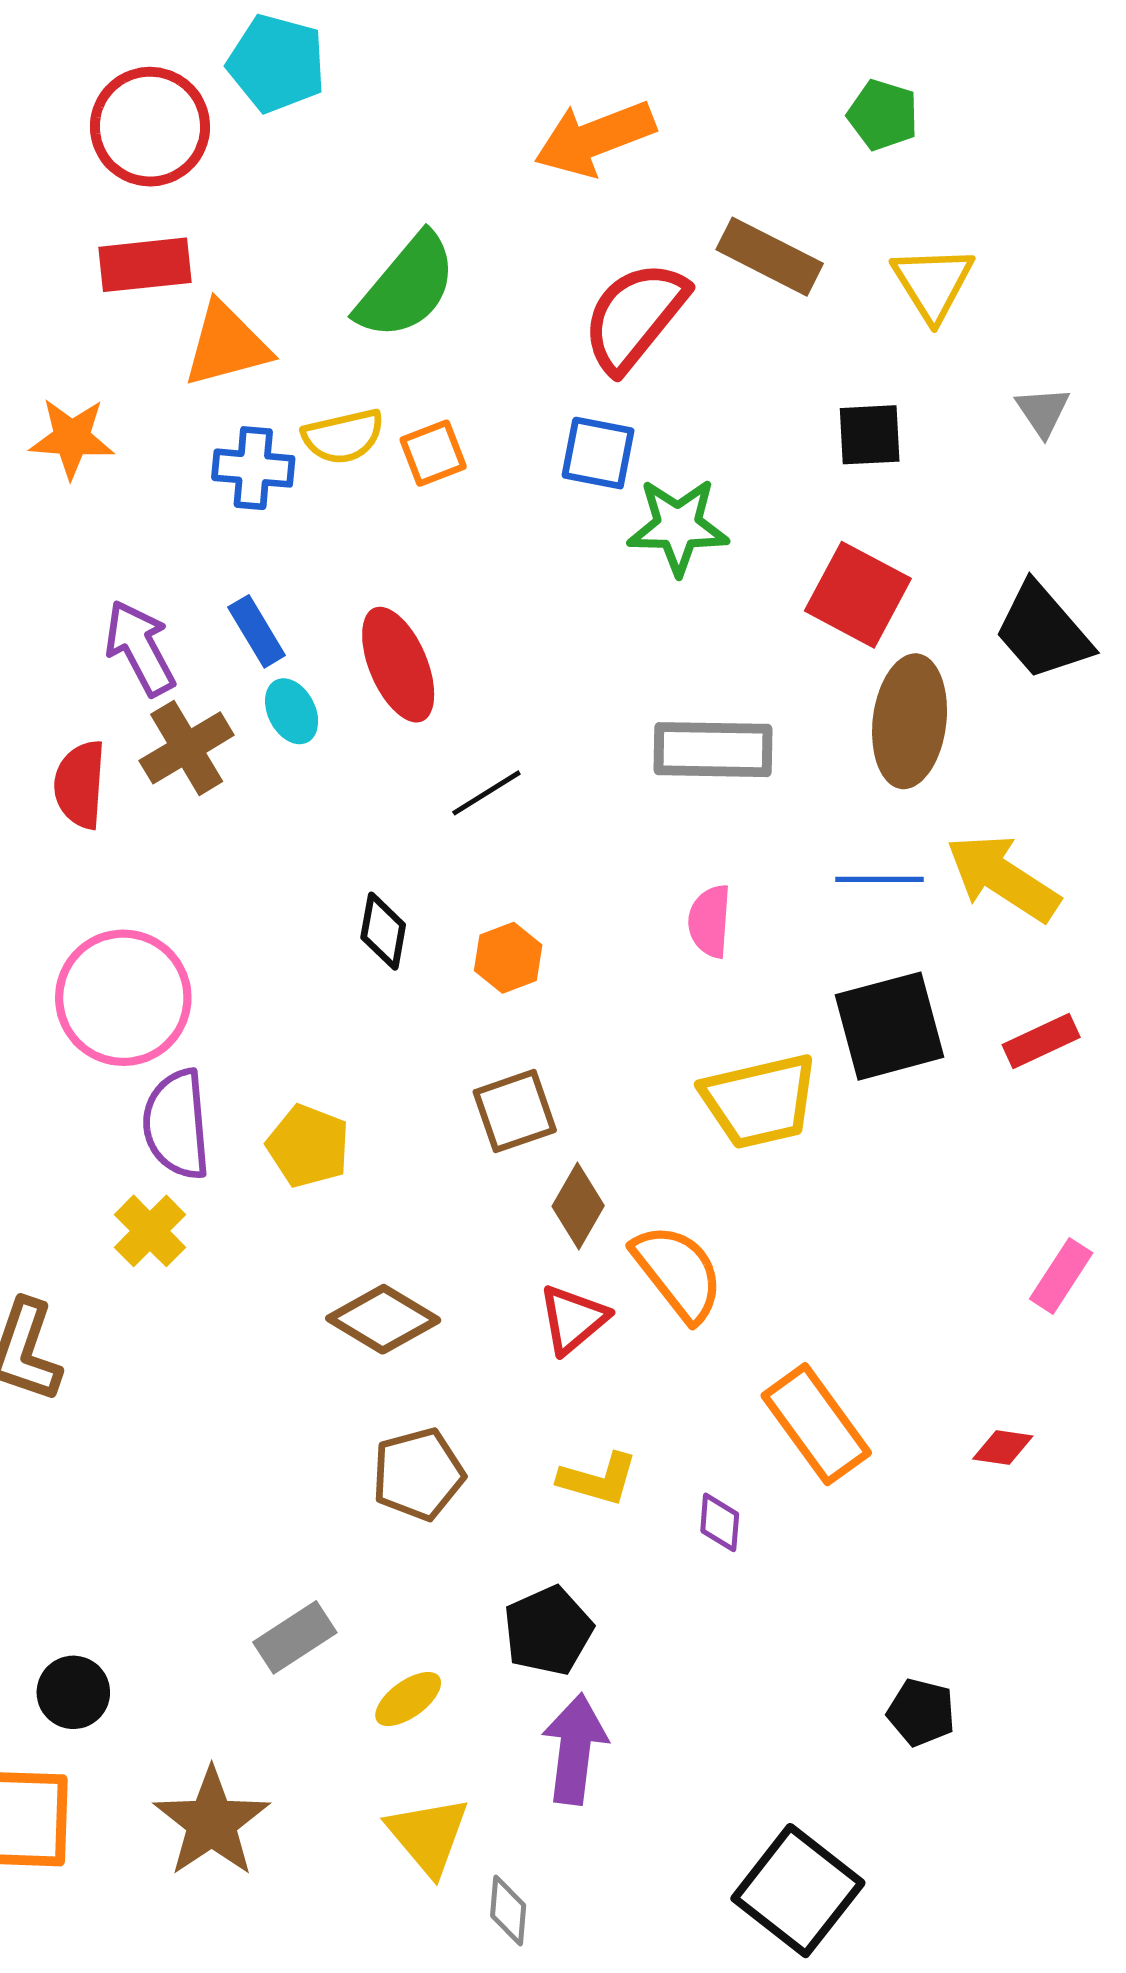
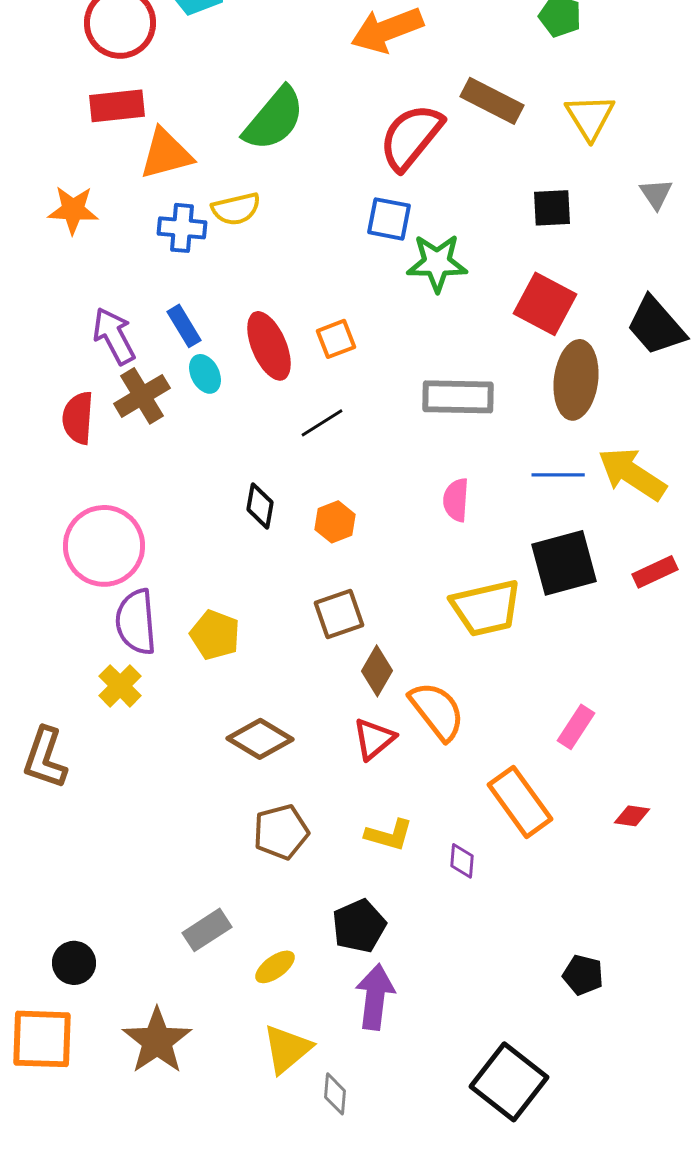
orange square: (433, 453) -> (336, 339), moved
pink rectangle: (1061, 1276) -> (576, 727), moved
yellow triangle: (428, 1836) -> (287, 1049), turned 30

